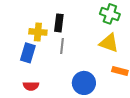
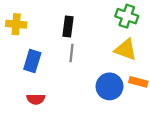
yellow cross: (38, 32) -> (16, 24), moved
blue circle: (84, 83) -> (109, 86), moved

